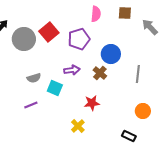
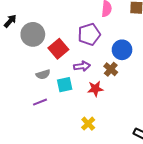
red square: (49, 32) -> (58, 49), moved
cyan square: (55, 88) -> (65, 85), turned -35
red star: (92, 103) -> (95, 89), moved

